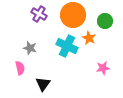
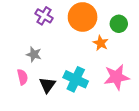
cyan cross: (67, 46) -> (76, 79), moved
pink star: (103, 68) -> (117, 77), size x1.6
black triangle: (43, 84) -> (47, 85), moved

